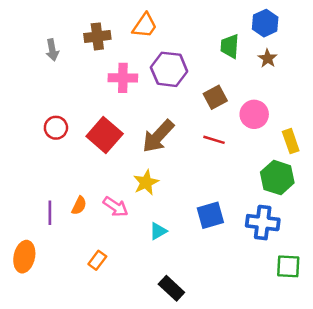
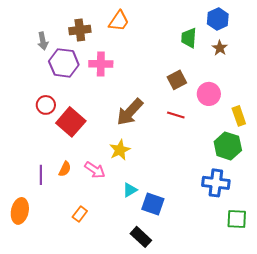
purple hexagon: (169, 69) -> (64, 63), moved
red square: (105, 135) -> (71, 122), moved
blue square: (210, 215) -> (153, 204), moved, turned 35

